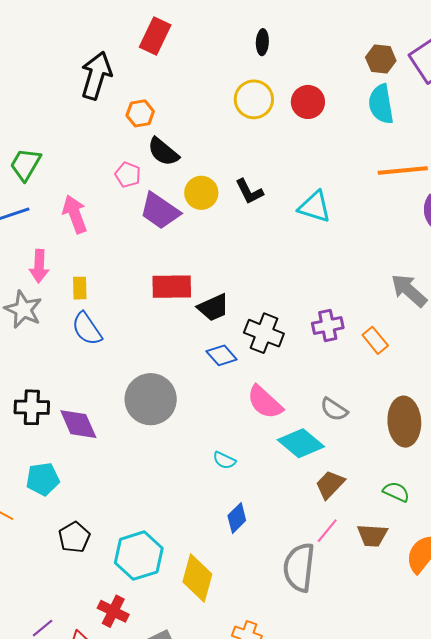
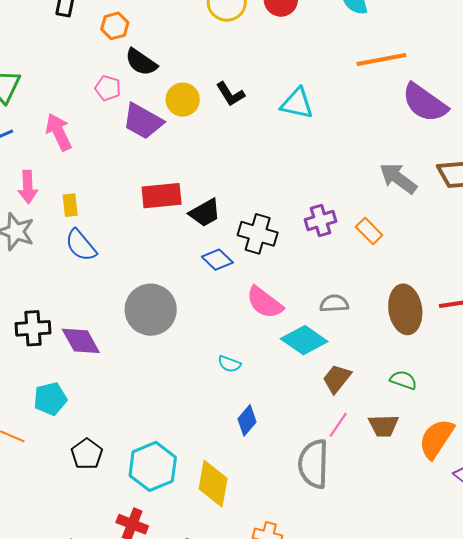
gray semicircle: (334, 409) -> (334, 303), turned 148

